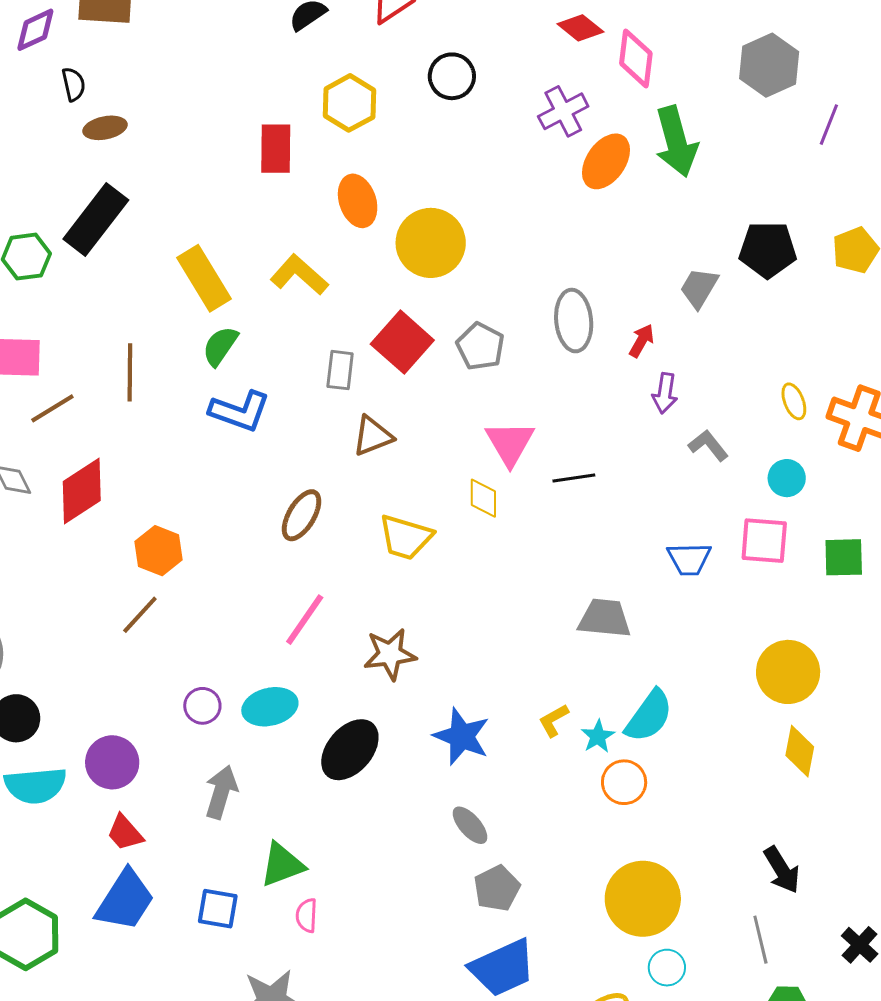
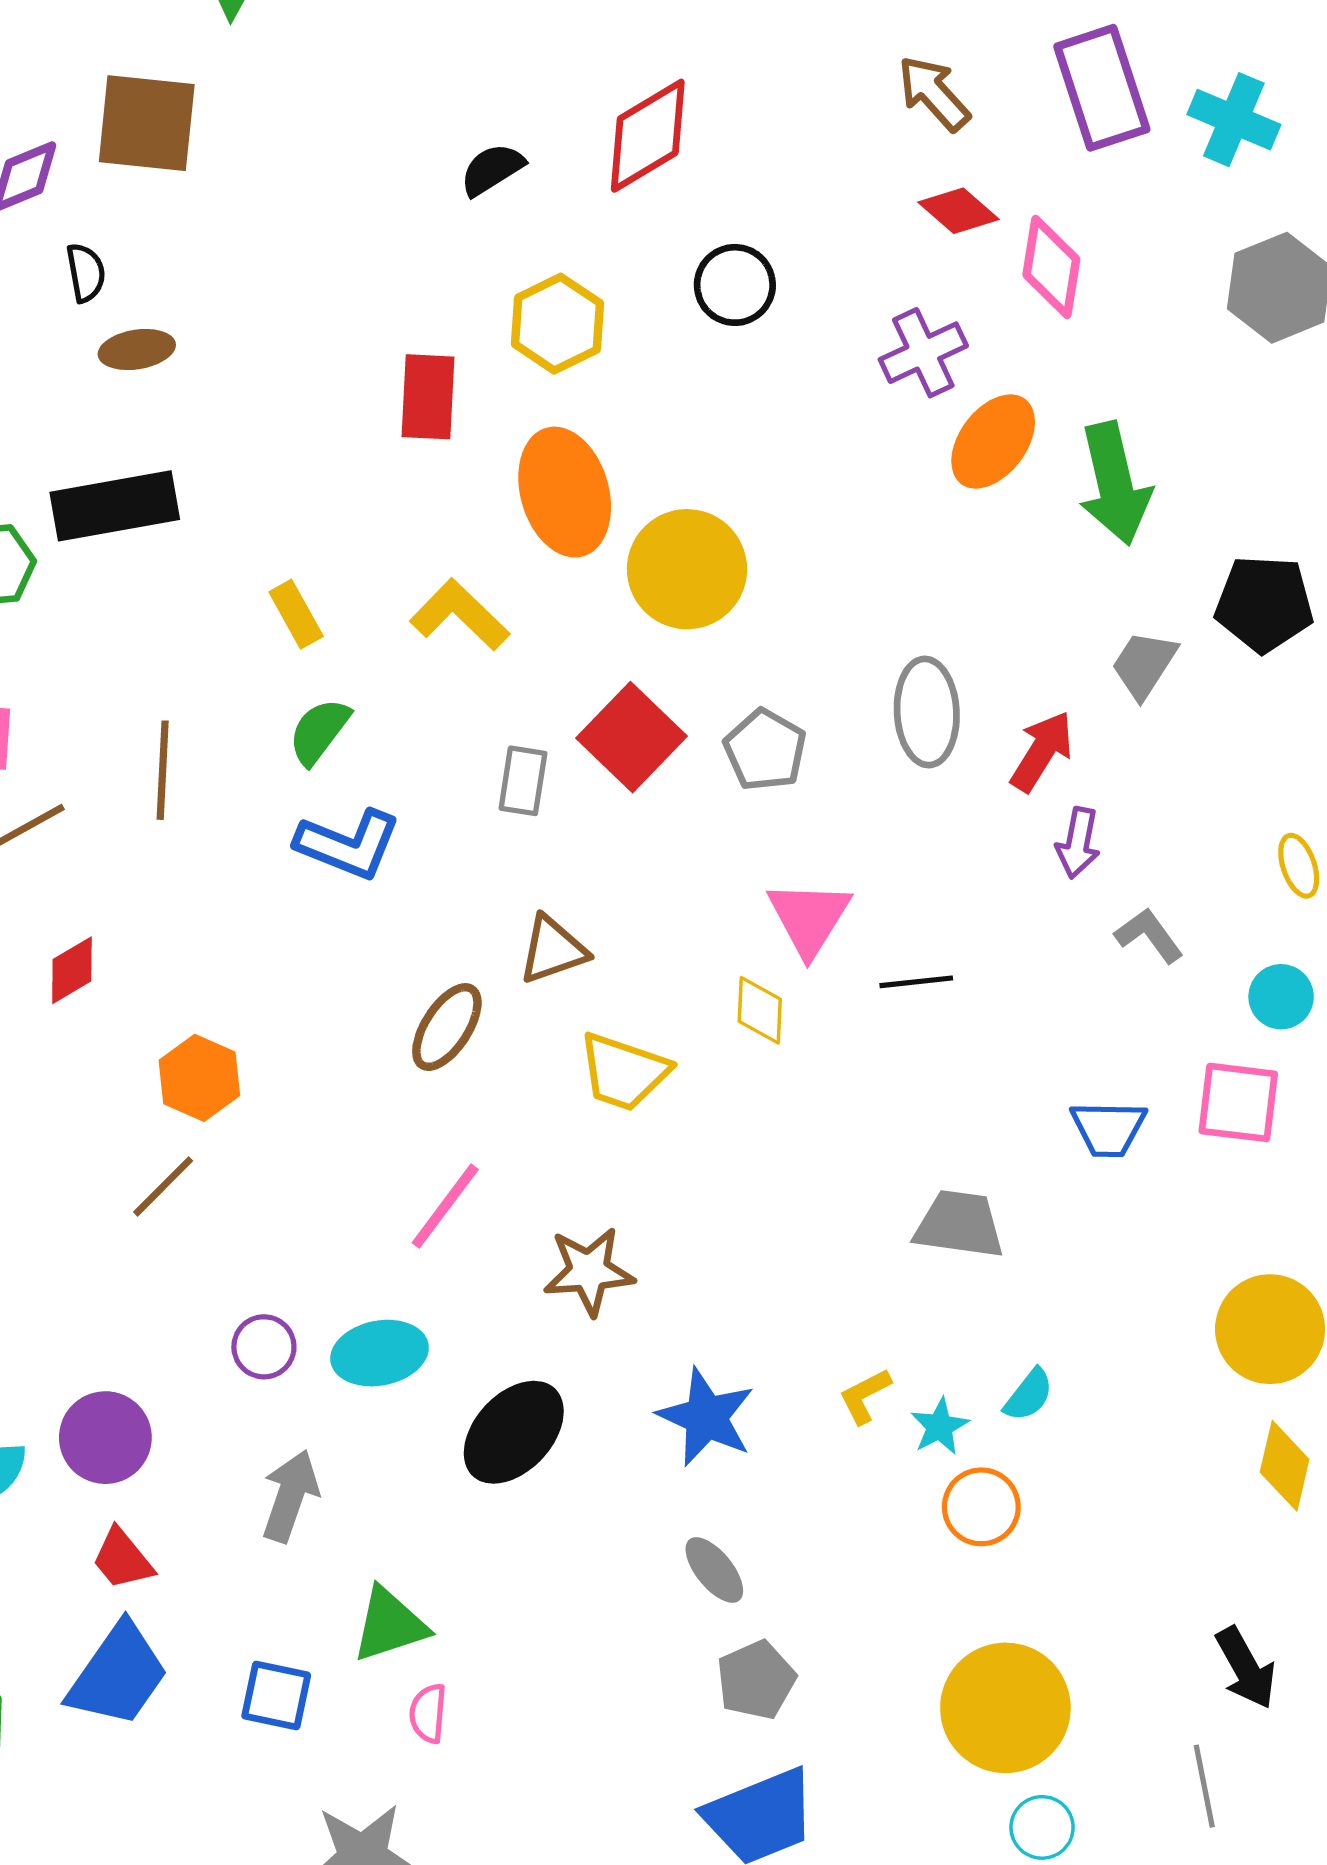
green arrow: (676, 142) -> (1115, 484), moved
orange ellipse: (358, 201) -> (565, 492), size x1.4
black rectangle: (96, 219) -> (115, 506), turned 40
yellow rectangle: (204, 278) -> (296, 614), size x0.6
red arrow: (642, 341) -> (1042, 751), size x1.4
brown triangle: (373, 436) -> (553, 950), moved
red diamond: (82, 491) -> (72, 970), size x0.6
cyan semicircle: (649, 716) -> (1029, 1395), size x0.6

